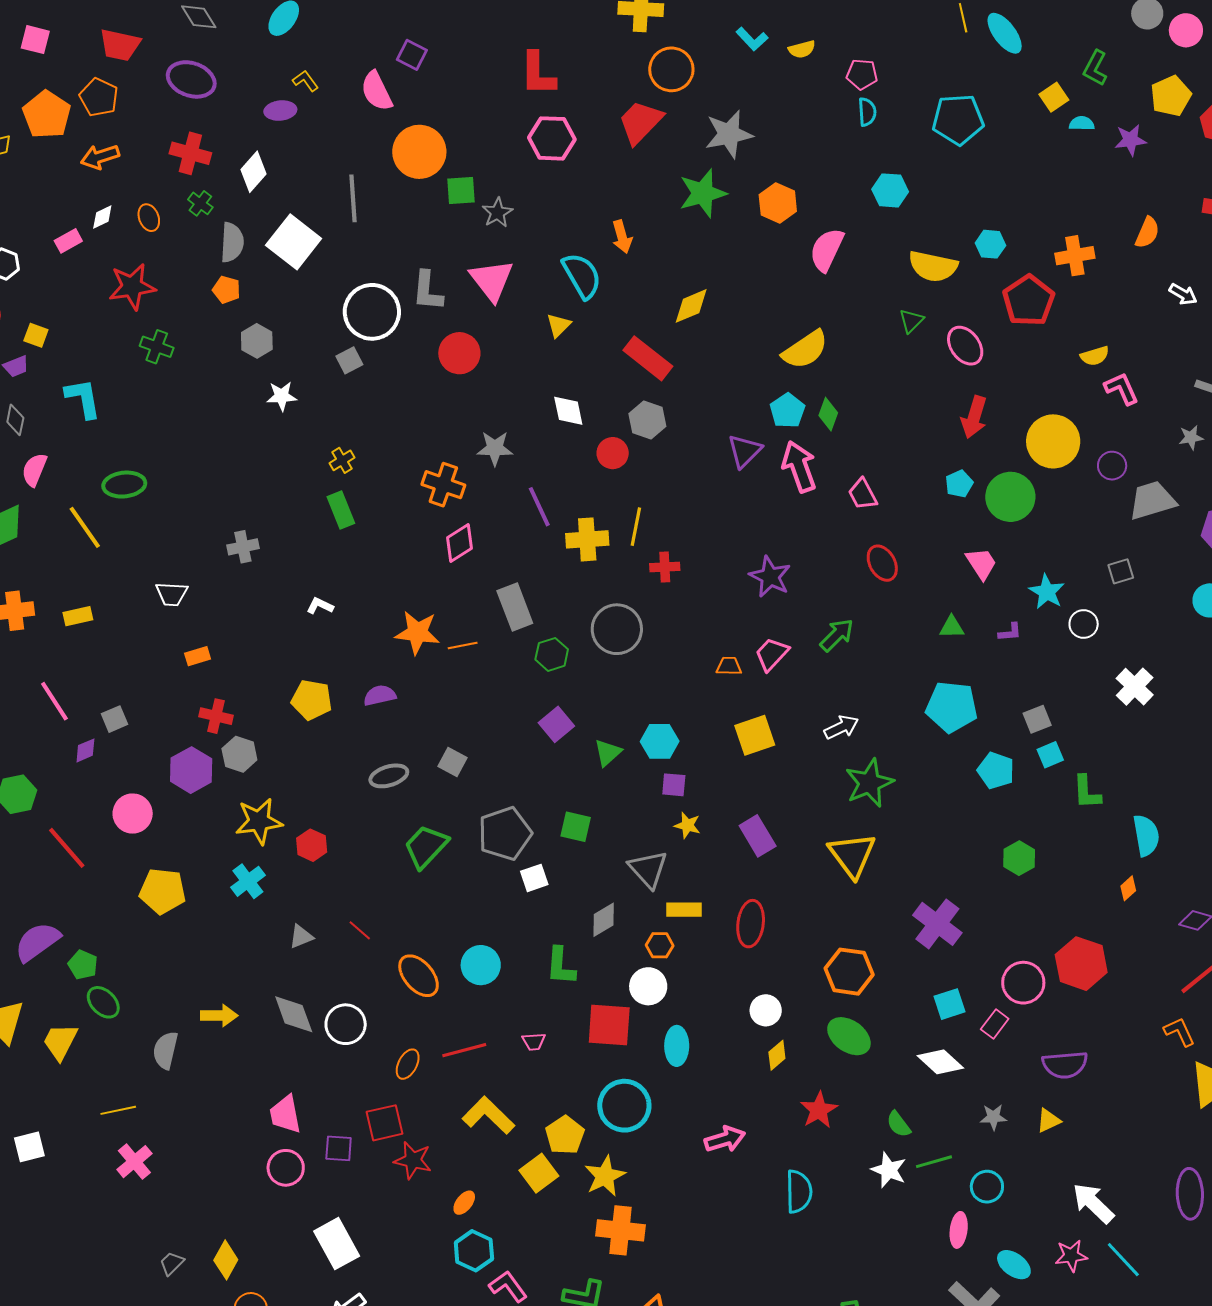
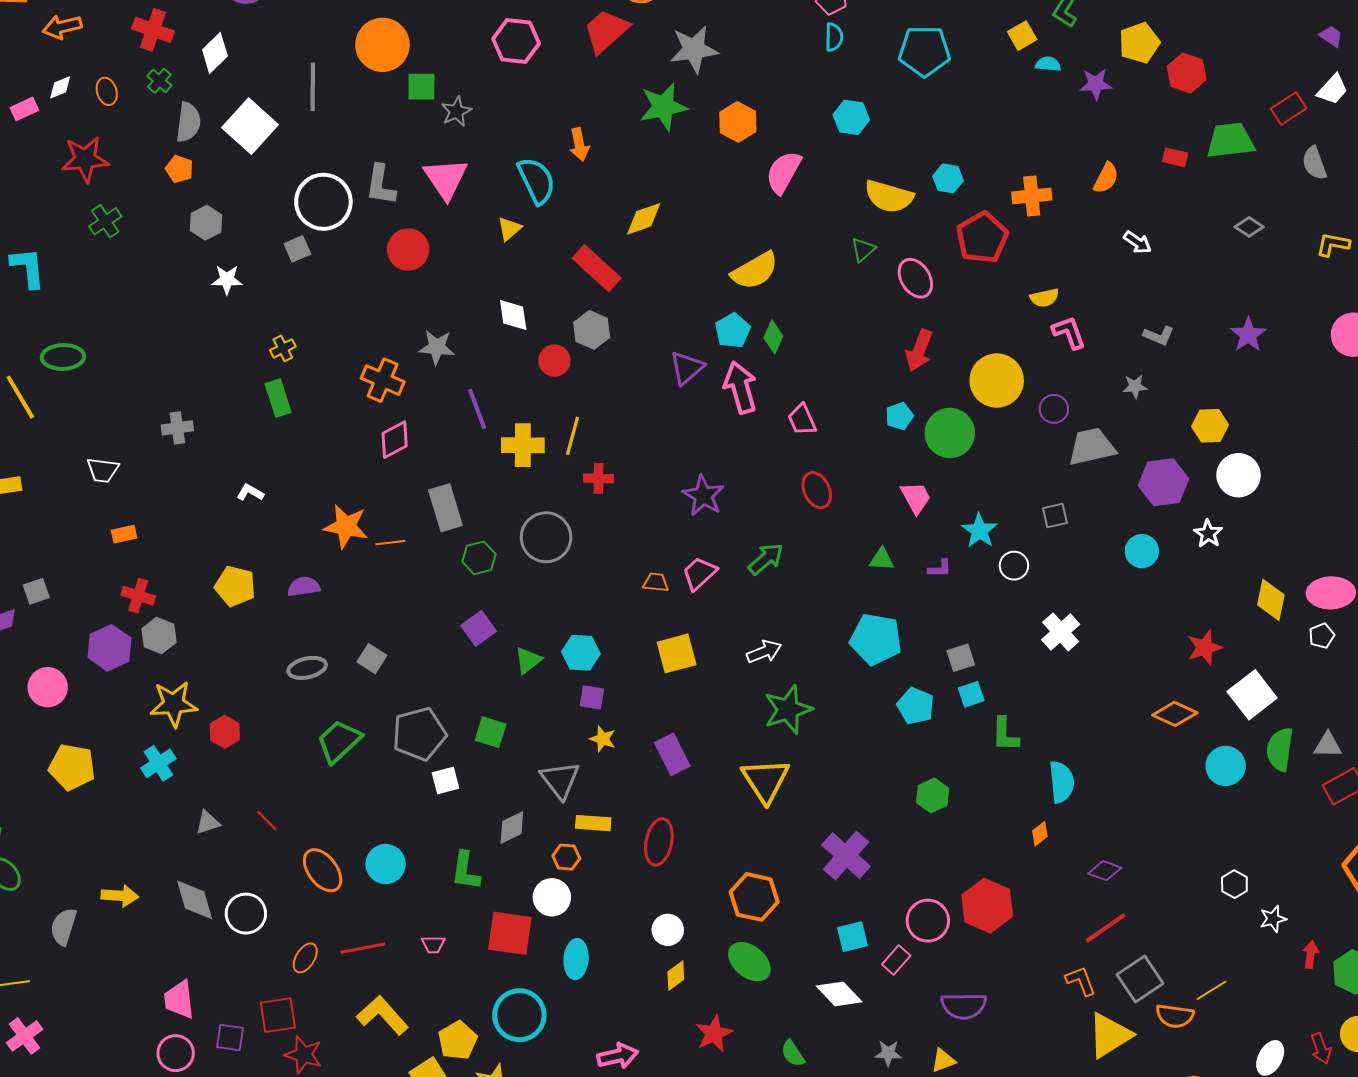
green cross: (157, 347) -> (105, 221), turned 32

